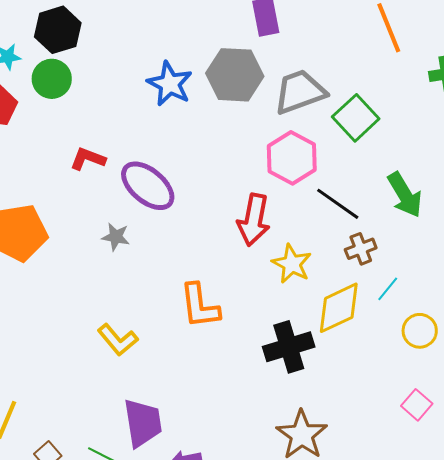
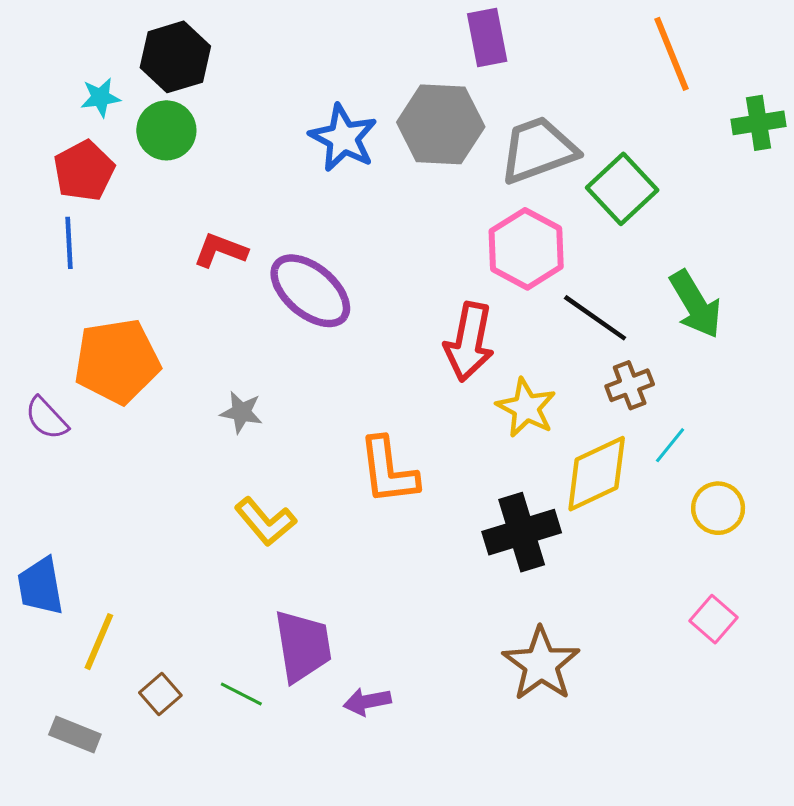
gray star: (116, 237) -> (241, 412), moved

